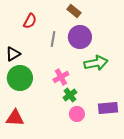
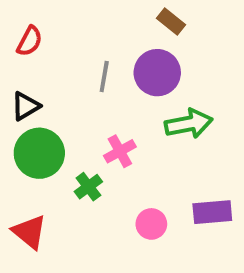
brown rectangle: (74, 11) -> (171, 22), moved
red semicircle: (30, 21) -> (29, 41), moved
green cross: (70, 95) -> (88, 187), moved
red triangle: (15, 118) -> (29, 232), turned 36

